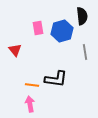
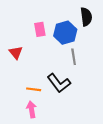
gray line: (85, 52) -> (74, 57), moved
black L-shape: (56, 79) -> (59, 83), turned 45

